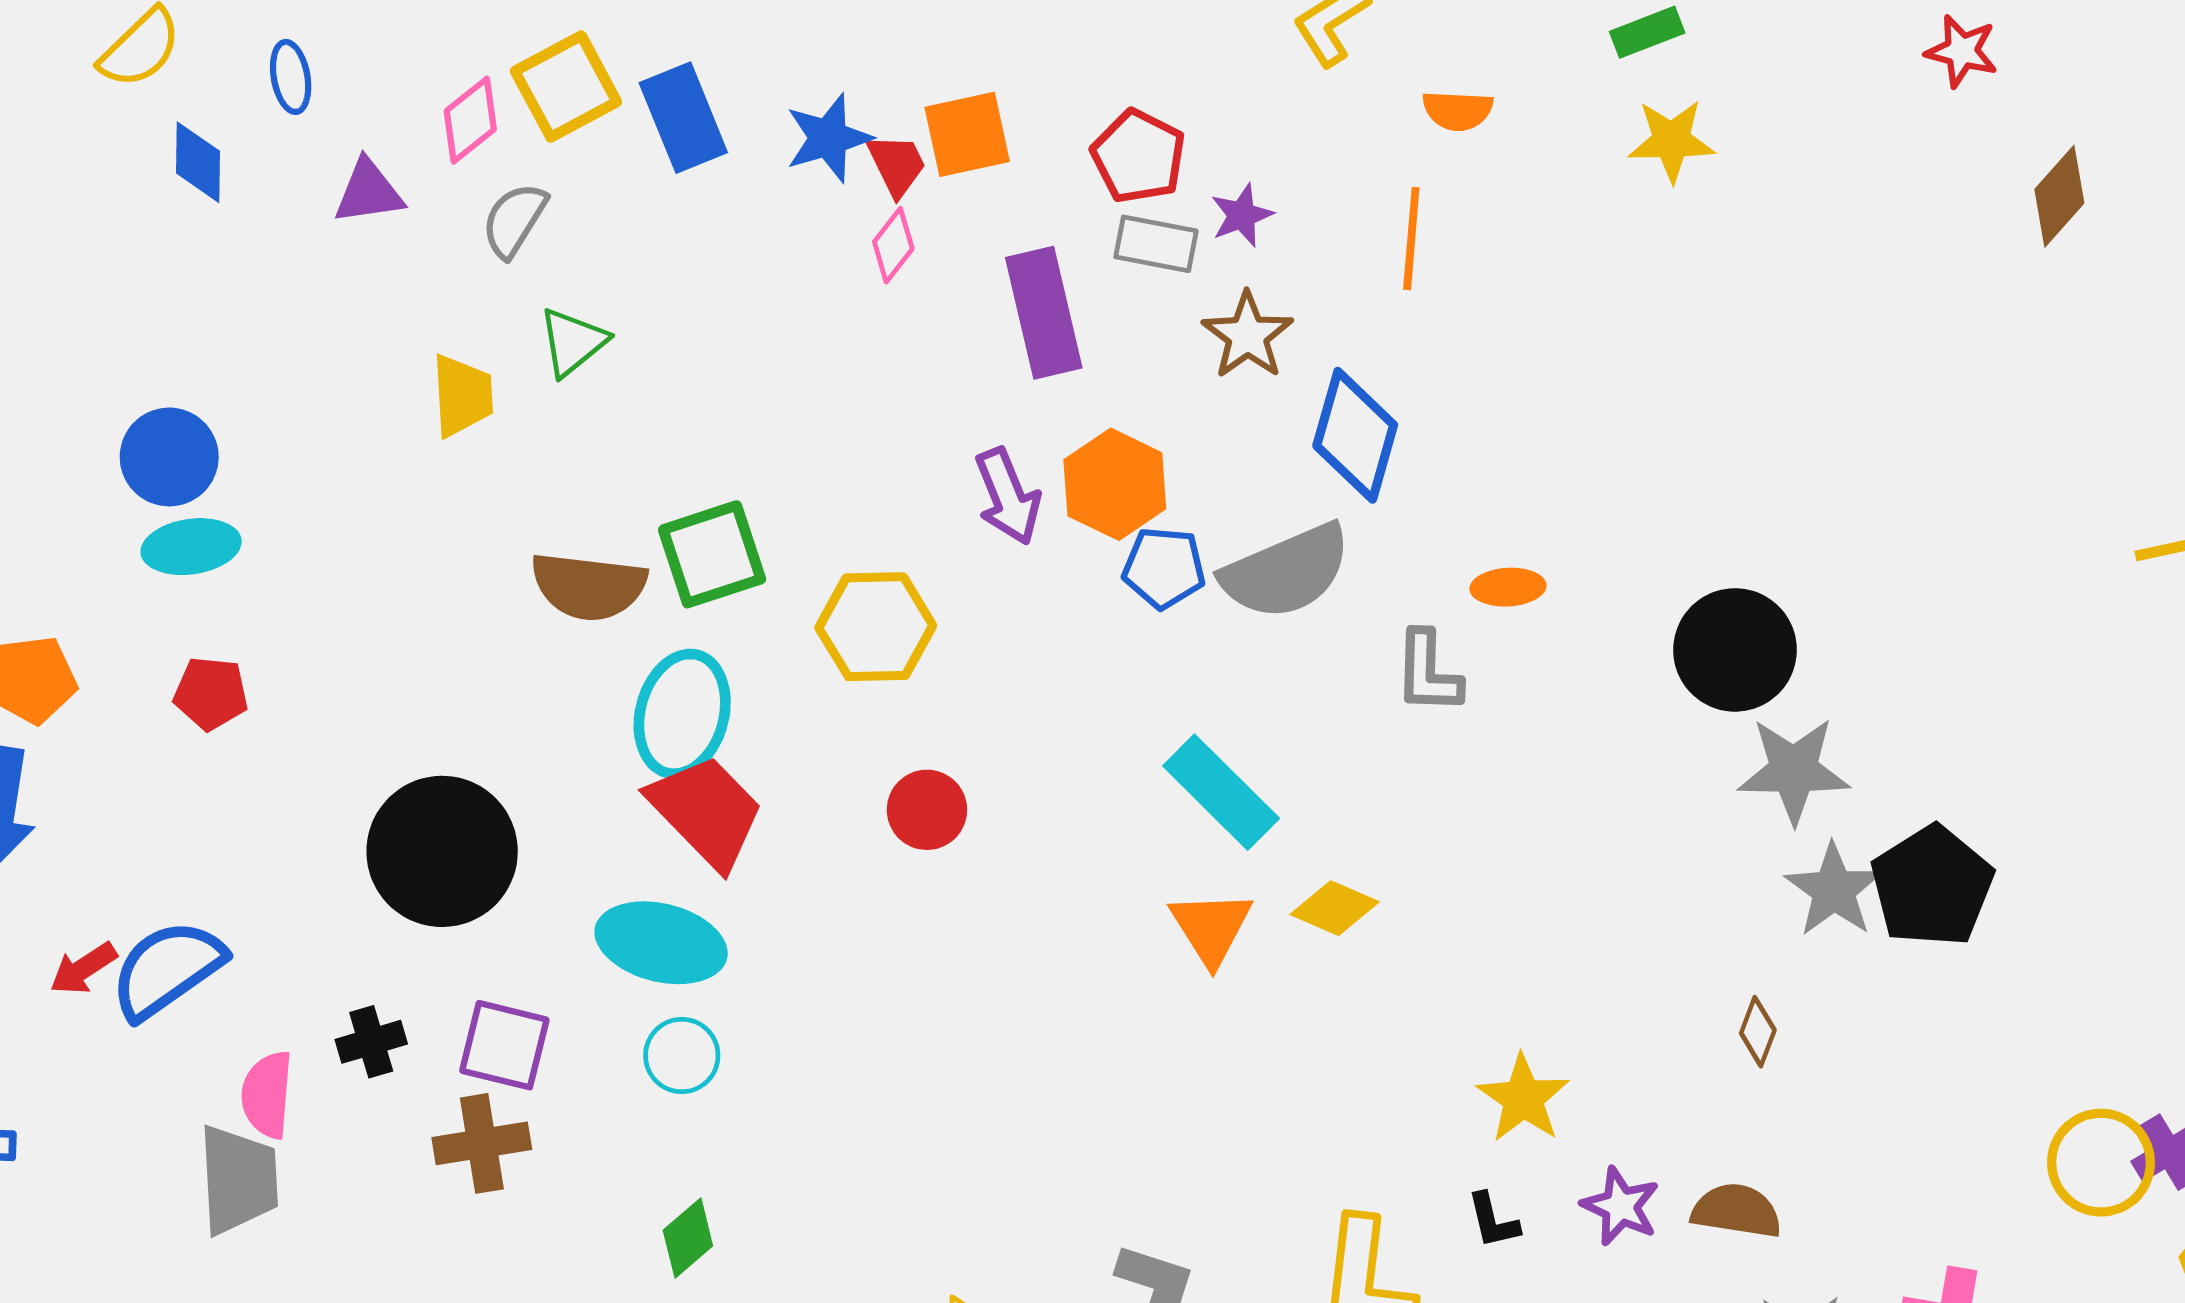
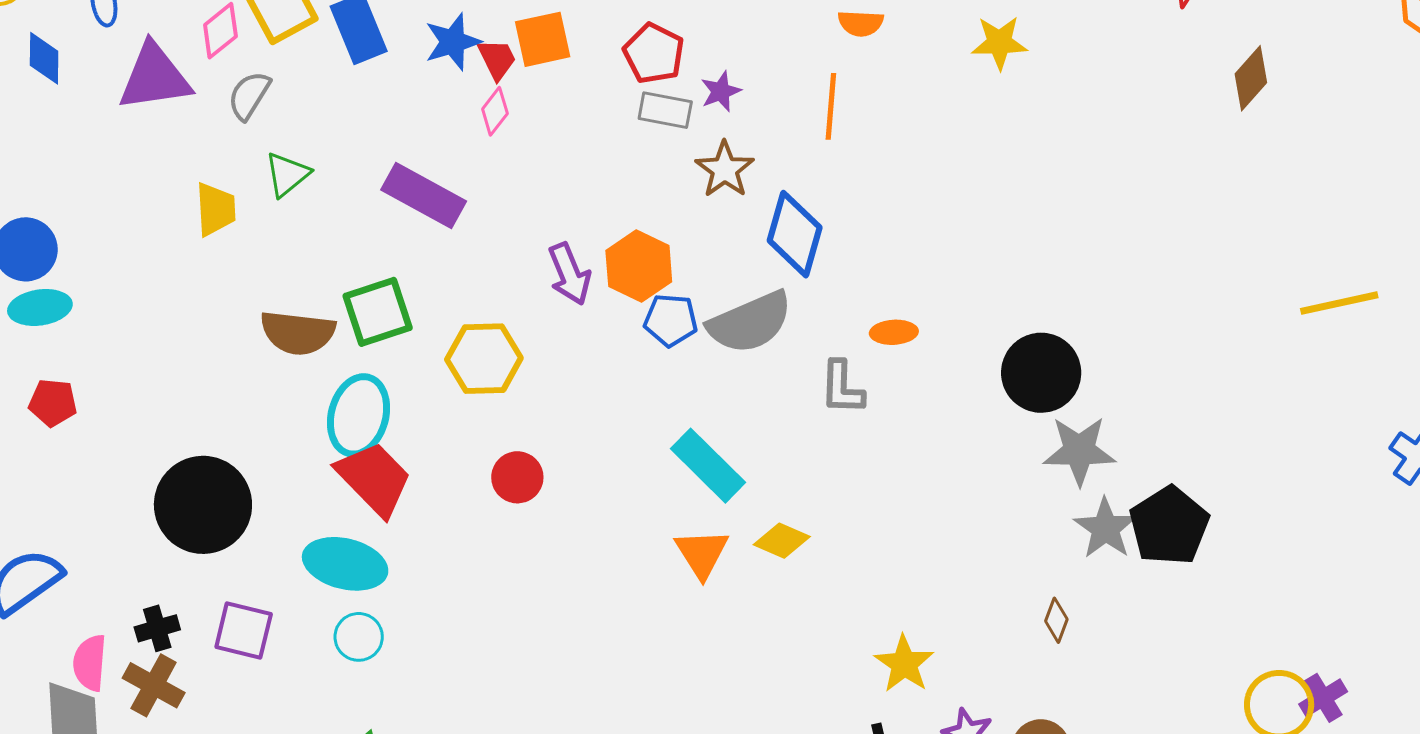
purple triangle: (369, 192) -> (155, 77), size x1.6
purple rectangle: (1044, 313) -> (424, 195), moved, turned -48
brown cross: (482, 1143) -> (154, 685), moved, turned 38

